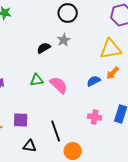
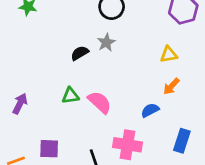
yellow triangle: (111, 49) -> (169, 54), size x0.6
blue semicircle: (94, 81) -> (150, 110), moved
pink cross: (95, 117) -> (128, 145), moved, size x1.5

